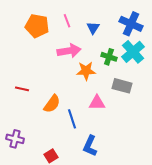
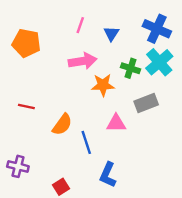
pink line: (67, 21) -> (80, 25), turned 40
orange pentagon: (37, 26) -> (26, 43), moved
gray rectangle: (122, 86) -> (146, 103), turned -36

